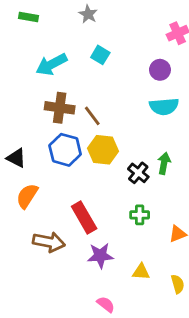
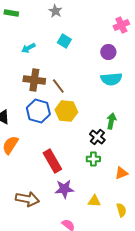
cyan arrow: (52, 64) -> (28, 48), size x0.6
black cross: (138, 173) -> (97, 137), moved
brown arrow: (49, 242) -> (27, 199), moved

